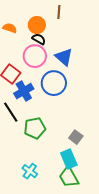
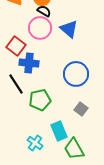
blue circle: (54, 83) -> (76, 74), moved
blue cross: (24, 91) -> (29, 63), turned 36
cyan rectangle: (69, 159) -> (59, 131), moved

